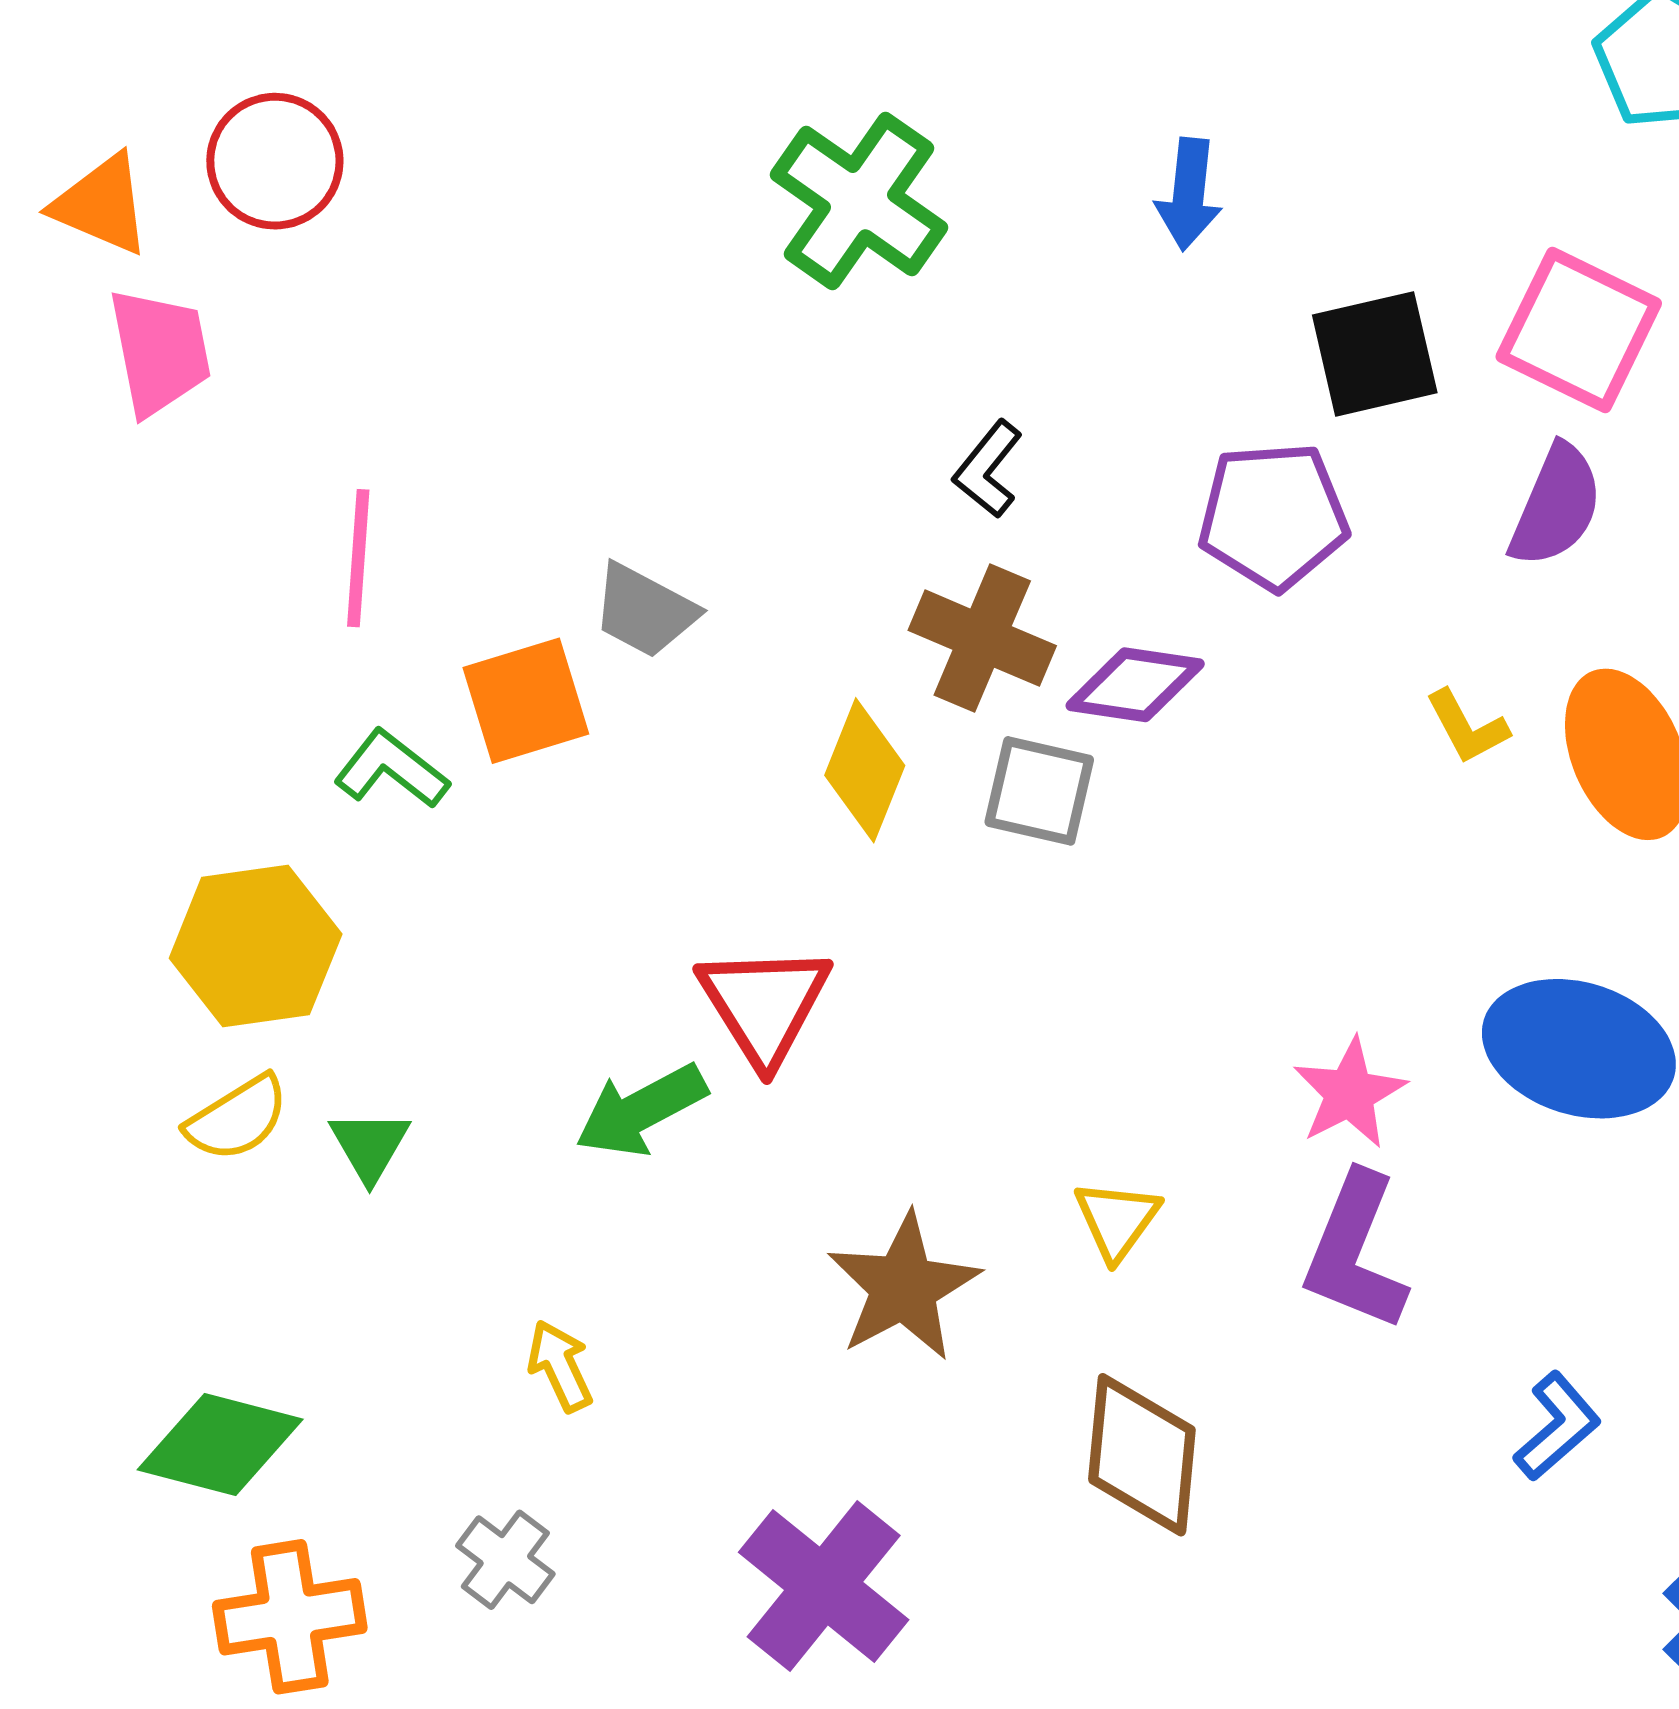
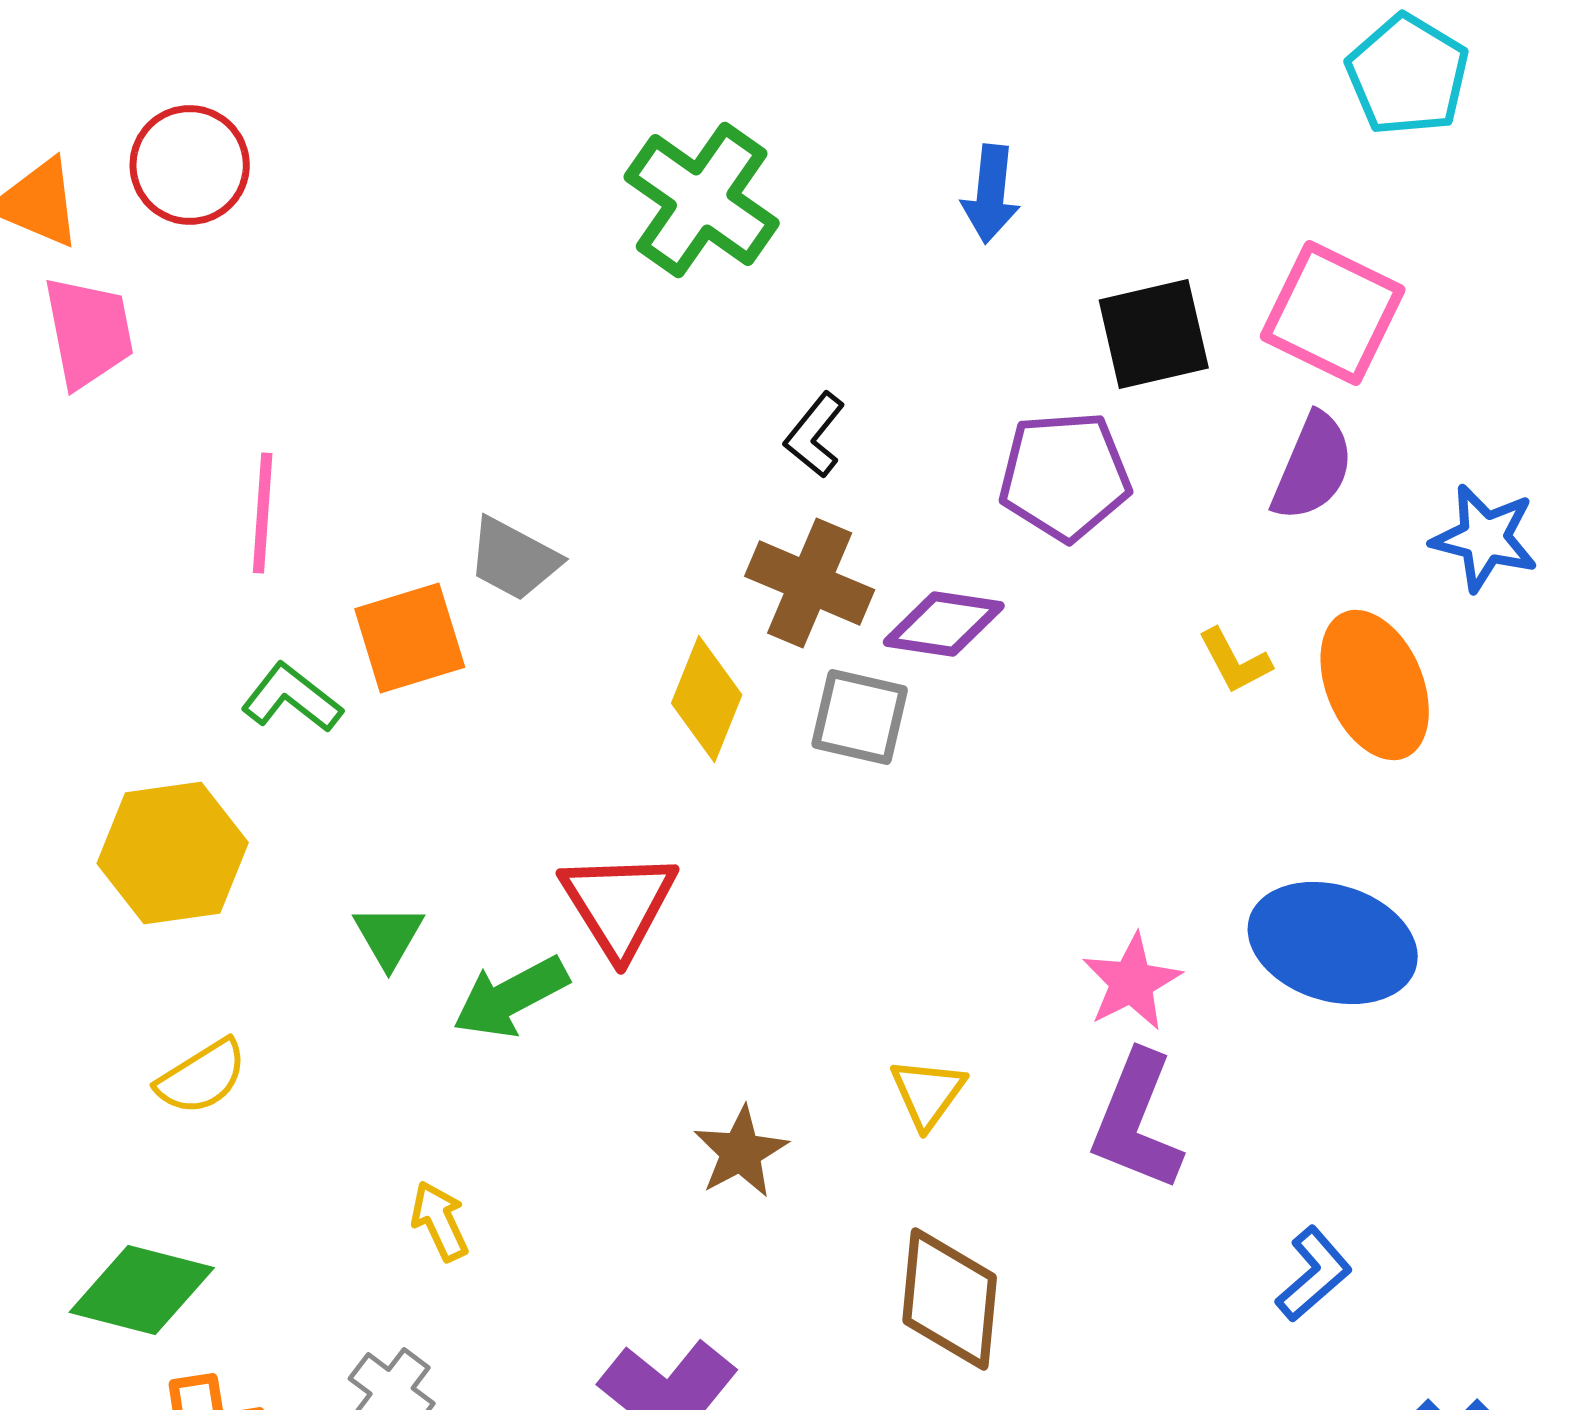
yellow semicircle: (237, 1118) -> (202, 1077), moved
green triangle: (370, 1146) -> (389, 936), moved
brown star: (904, 1287) -> (741, 1152), size x0.7

